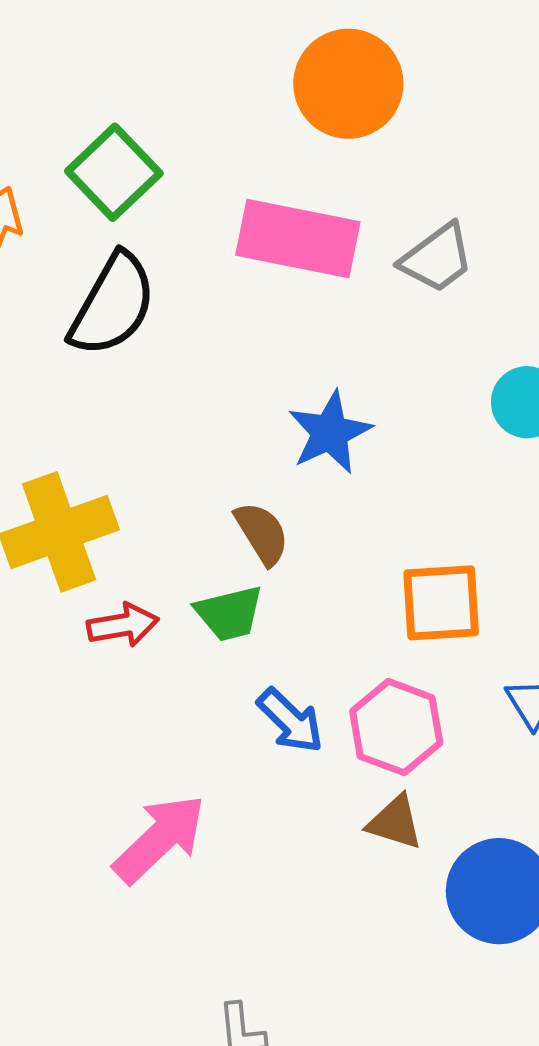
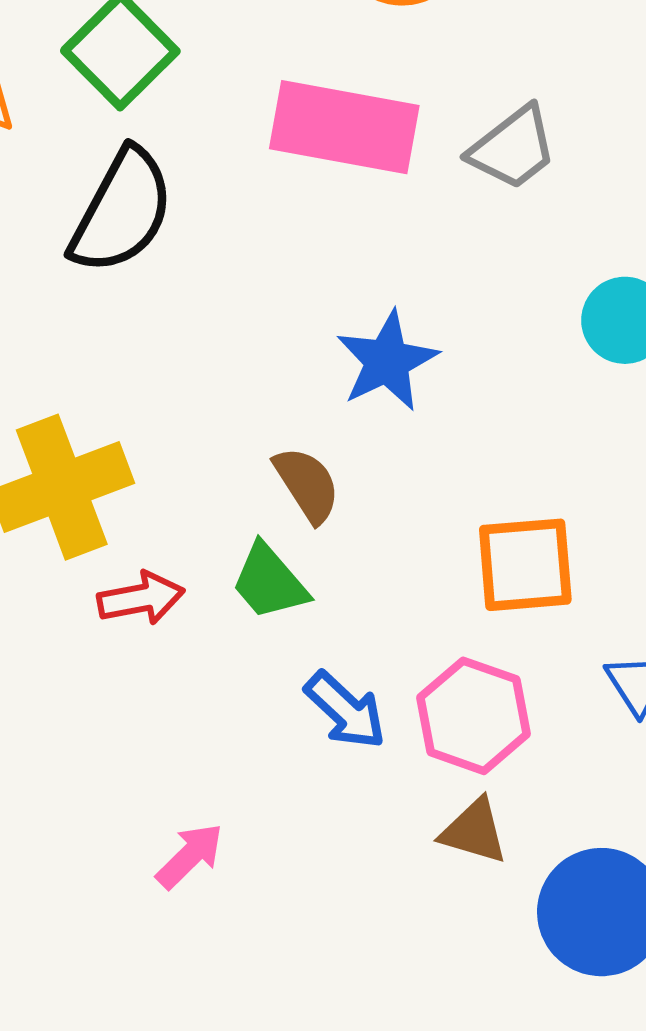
green trapezoid: (229, 613) -> (269, 582), turned 64
pink arrow: (160, 839) -> (190, 856), size x0.6

